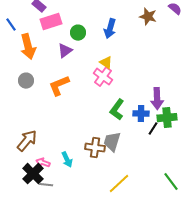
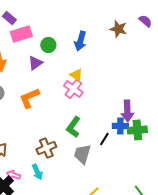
green L-shape: (117, 110) -> (73, 127), moved
blue cross: (141, 114) -> (120, 126), moved
black line: (153, 129) -> (104, 139), moved
brown cross: (95, 148) -> (46, 148), moved, turned -30

